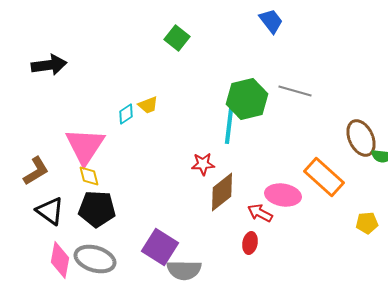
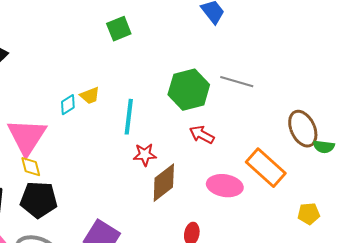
green square: (177, 38) -> (119, 29), turned 30
cyan line: (229, 126) -> (129, 117), moved
red arrow: (260, 213) -> (202, 135), moved

